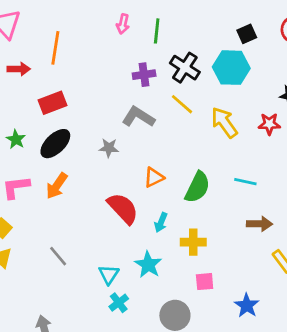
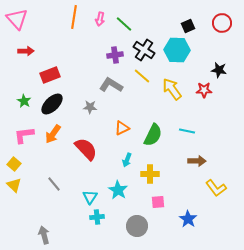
green line: (157, 31) -> (124, 24), turned -54
orange line: (55, 48) -> (74, 17), moved
red semicircle: (123, 208) -> (86, 149), moved
cyan cross: (119, 303) -> (97, 217), turned 32

